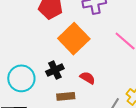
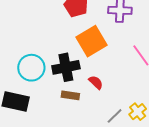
black cross: (55, 70) -> (66, 67), size x1.5

